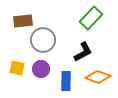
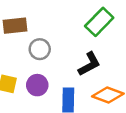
gray circle: (43, 40) -> (40, 49), size x0.7

